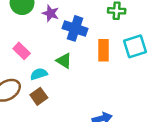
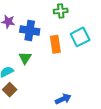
green triangle: (64, 61) -> (25, 58), turned 40

